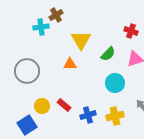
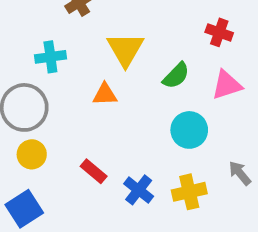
cyan cross: (41, 27) -> (50, 57), moved
yellow circle: (42, 106) -> (32, 154), moved
blue cross: (88, 115) -> (139, 190), turned -35

